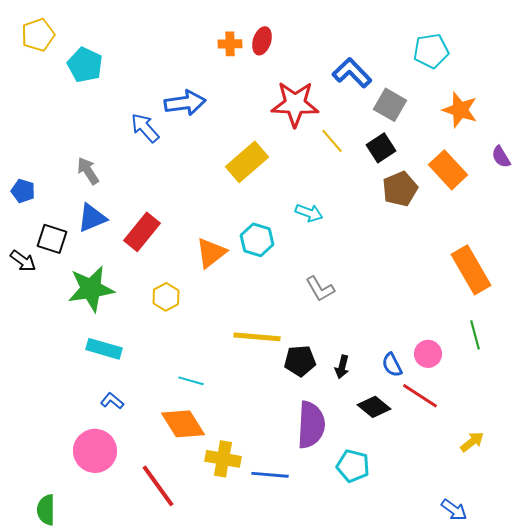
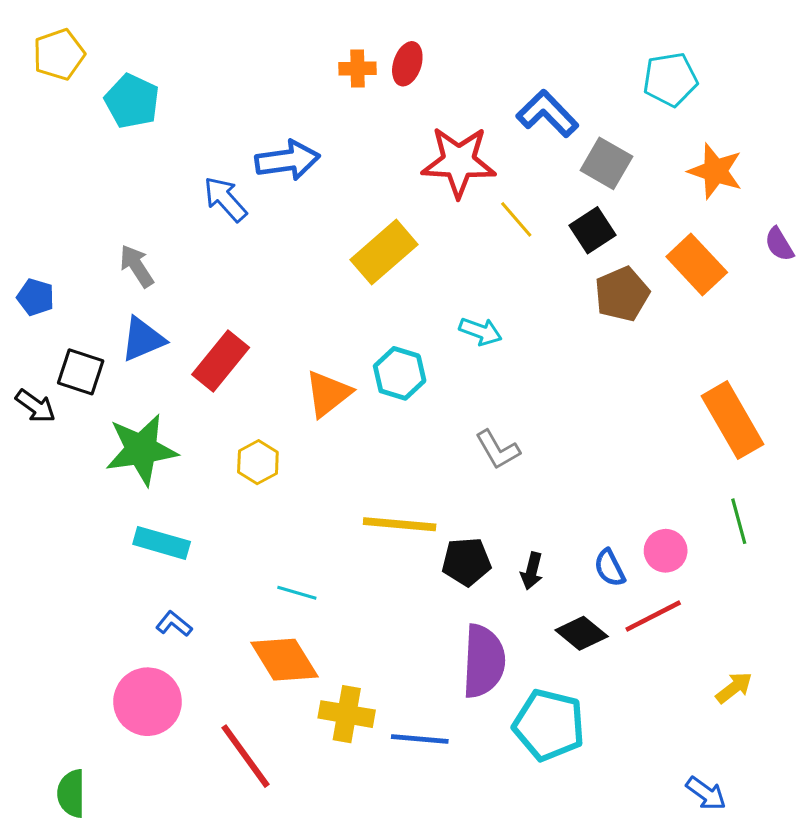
red line: (420, 396) -> (653, 616), turned -60
cyan pentagon: (353, 466) -> (549, 725), size x1.4

